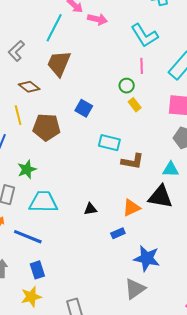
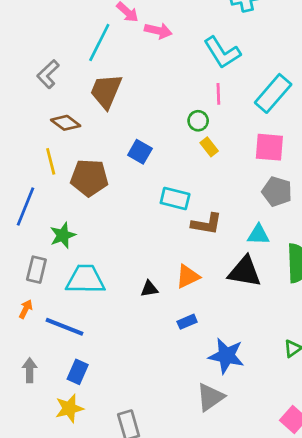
orange triangle: (131, 208) -> (188, 276), moved
blue rectangle: (37, 270) -> (78, 372), turned 42

